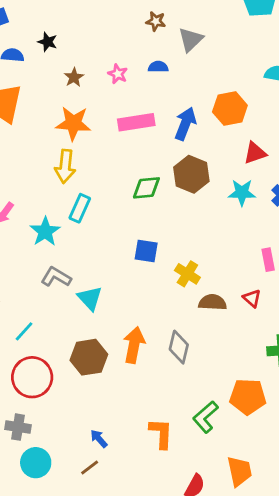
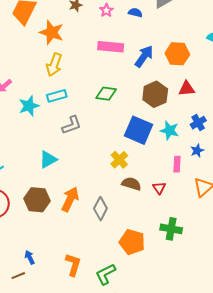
orange star: (73, 123) -> (52, 32), moved
brown hexagon: (191, 174) -> (155, 94), moved
cyan star: (242, 193) -> (170, 130), moved
cyan rectangle: (80, 208) -> (57, 96), turned 36
blue square: (146, 251) -> (138, 130), moved, size x1.6
gray L-shape: (56, 277) -> (72, 125), moved, turned 115
cyan triangle: (90, 298) -> (48, 159), turned 30
orange pentagon: (248, 397) -> (132, 242), moved
green L-shape: (205, 417) -> (106, 274), moved

